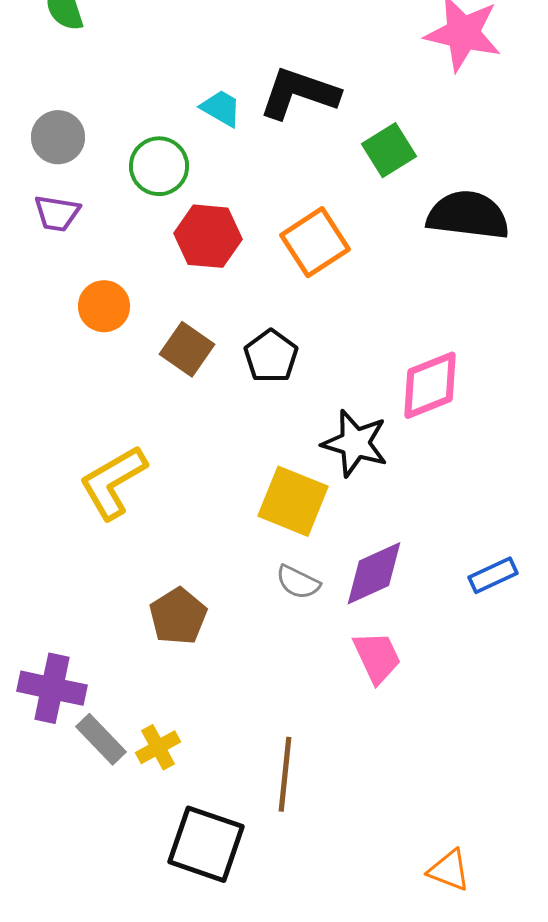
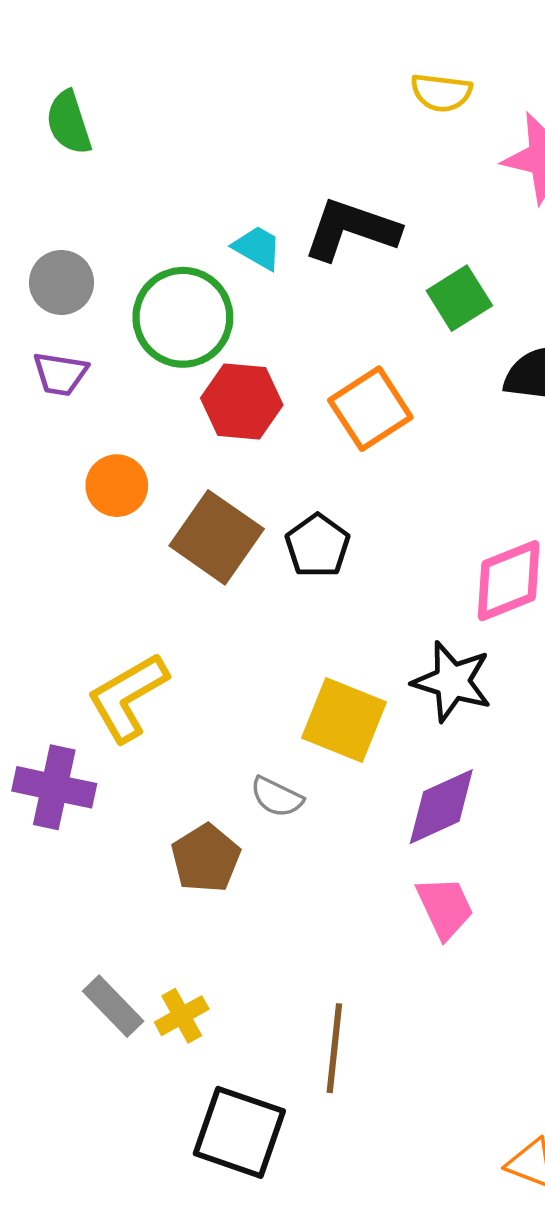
green circle: (159, 166) -> (183, 317), size x1.4
brown square: (187, 349) -> (217, 537), size x1.4
black star: (355, 443) -> (452, 682), moved
gray semicircle: (298, 582) -> (277, 797), moved
purple cross: (52, 688) -> (54, 787), moved

